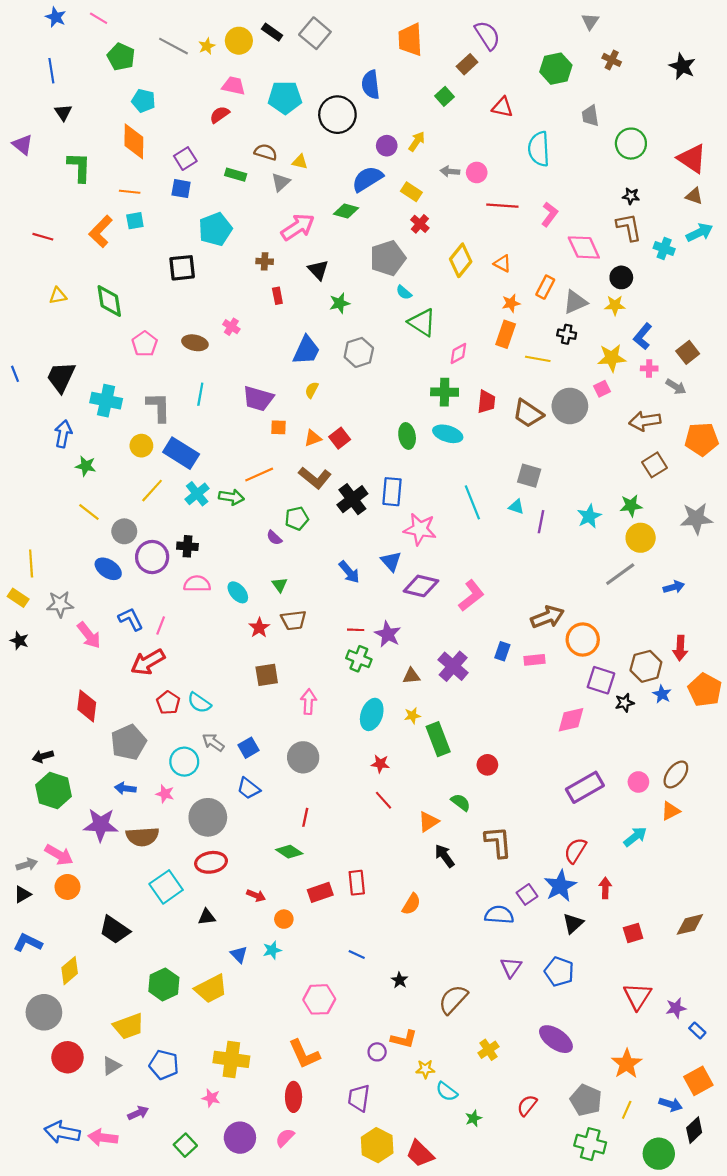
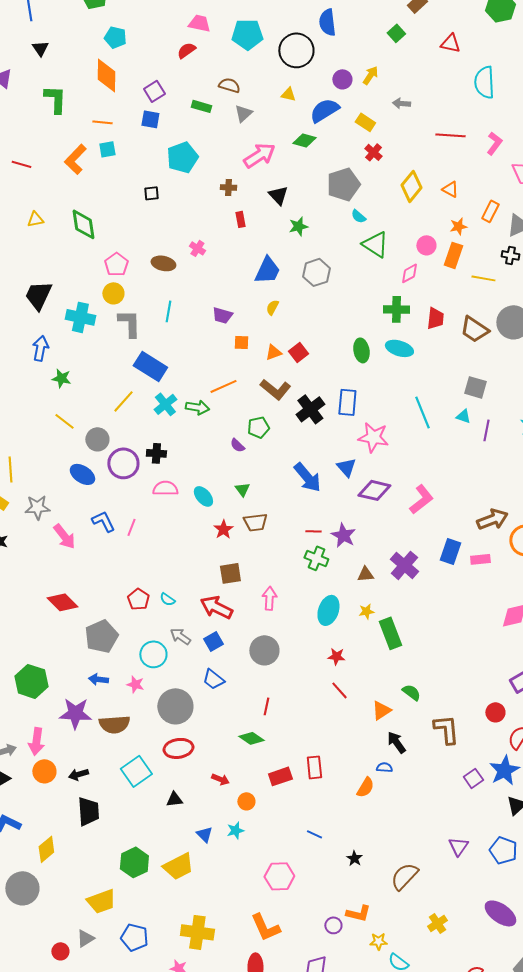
yellow triangle: (300, 162) -> (288, 94), moved
pink circle: (477, 172) -> (426, 245), moved
black square: (182, 268) -> (151, 193), size x0.6
purple trapezoid: (258, 398) -> (222, 315), size x0.7
yellow circle: (141, 446) -> (113, 293), moved
blue arrow: (349, 572) -> (307, 477), size x1.4
blue rectangle: (502, 651) -> (450, 551), size x1.4
red arrow: (148, 662) -> (216, 607), moved, turned 56
cyan semicircle: (199, 703) -> (167, 599), size x0.7
red diamond: (87, 706) -> (62, 602), turned -52
black arrow: (43, 756) -> (78, 774), moved
red circle: (487, 765) -> (495, 712), moved
pink arrow: (59, 855) -> (36, 741), turned 68
blue semicircle: (499, 915) -> (384, 767), moved, size x0.6
black trapezoid: (115, 930) -> (88, 811), turned -128
red circle: (67, 1057) -> (60, 951), moved, size x0.6

